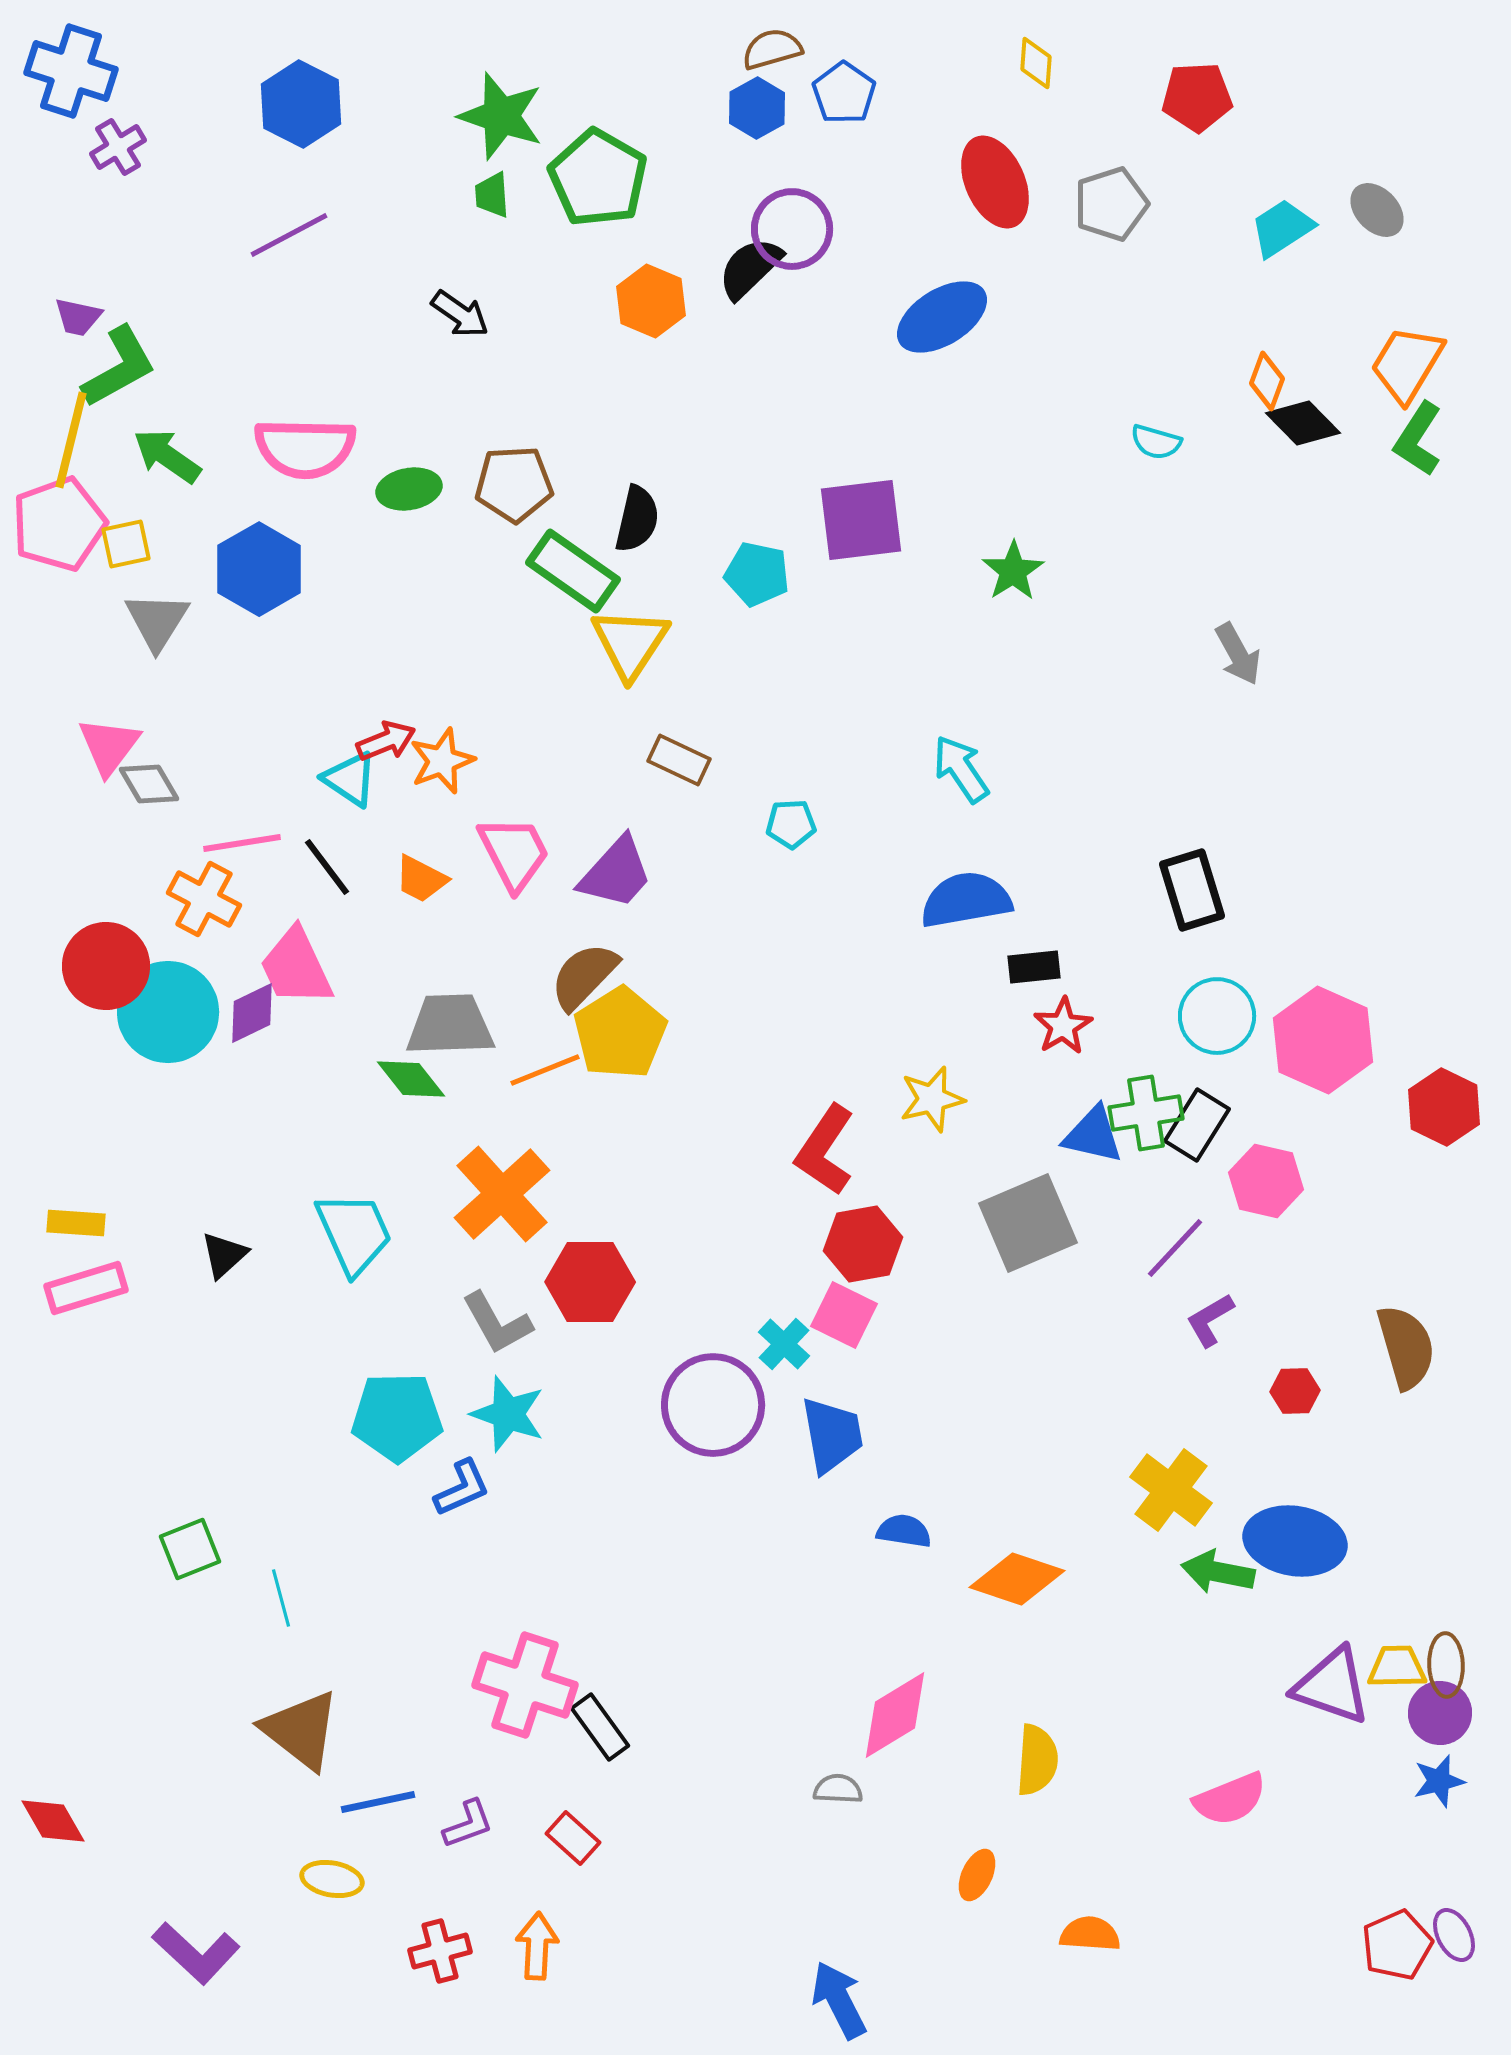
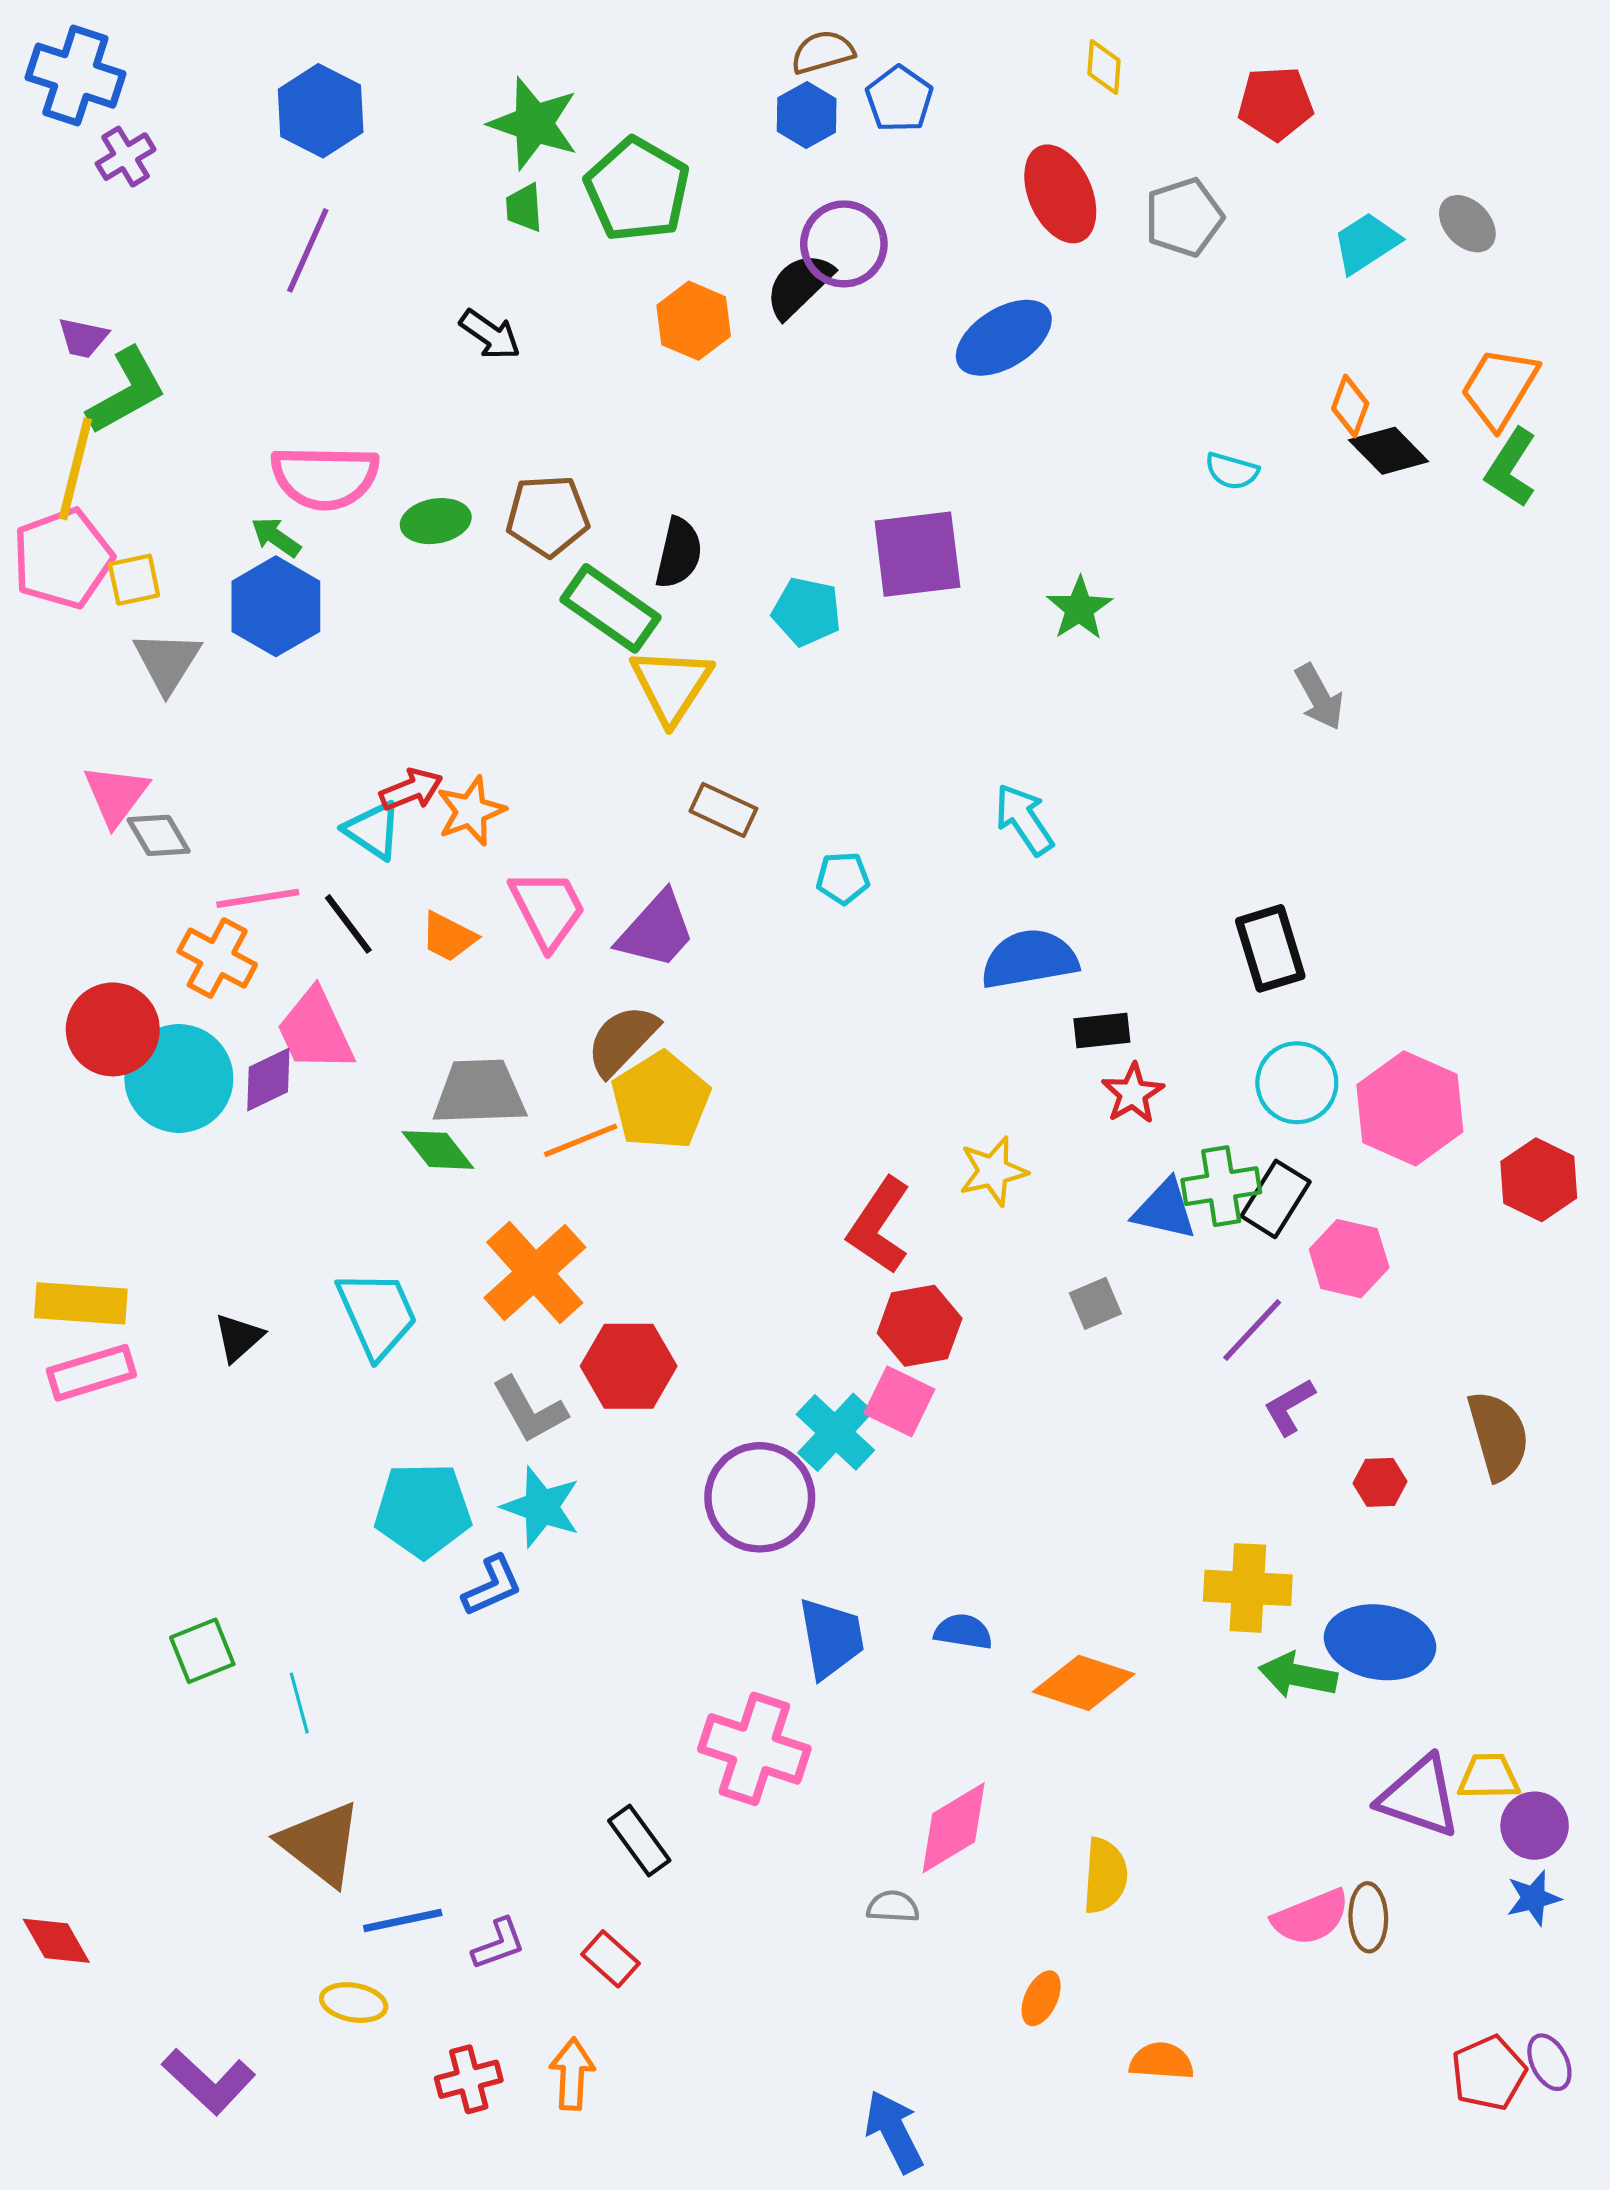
purple line: (289, 235) -> (308, 250), turned -38
green arrow: (167, 456) -> (276, 537), moved, size x0.7
yellow rectangle: (76, 1223) -> (81, 1303), size x1.5
gray square: (1028, 1223) -> (1095, 1303), size x0.5
cyan cross: (784, 1344) -> (835, 1432), size x1.4
blue trapezoid: (832, 1435) -> (831, 1638), moved
yellow cross: (1171, 1490) -> (1248, 1588), turned -34
brown ellipse: (1446, 1665) -> (1368, 1917), moved
pink cross: (525, 1685) -> (754, 1749), moved

